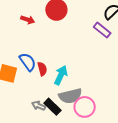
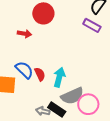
red arrow: (28, 20) -> (24, 34), moved

